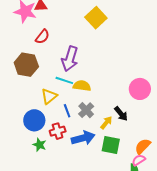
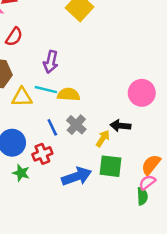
purple arrow: (70, 59) -> (51, 62), size x0.7
yellow triangle: (49, 96) -> (22, 97), moved, turned 42
black arrow: (121, 114) -> (120, 126), turned 140
blue arrow: (83, 138) -> (77, 176), moved

